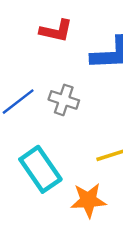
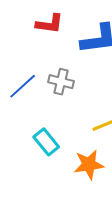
cyan rectangle: (40, 169) -> (46, 142), size x0.7

